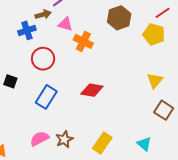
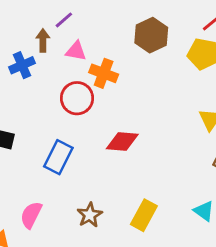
brown arrow: (43, 15) -> (43, 40), turned -70
red circle: (43, 59) -> (77, 98), moved
pink semicircle: (39, 139) -> (31, 215), moved, turned -30

